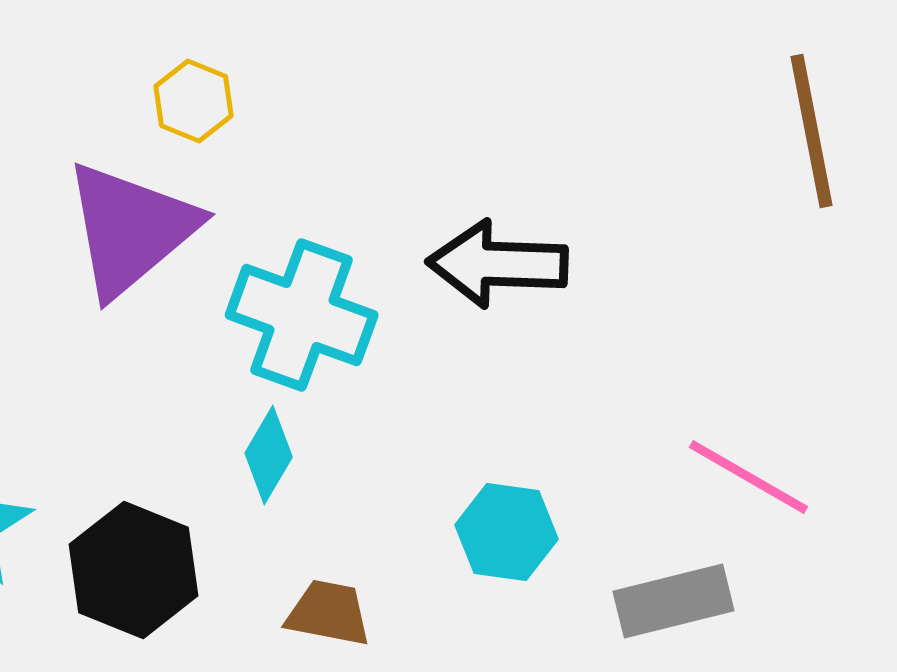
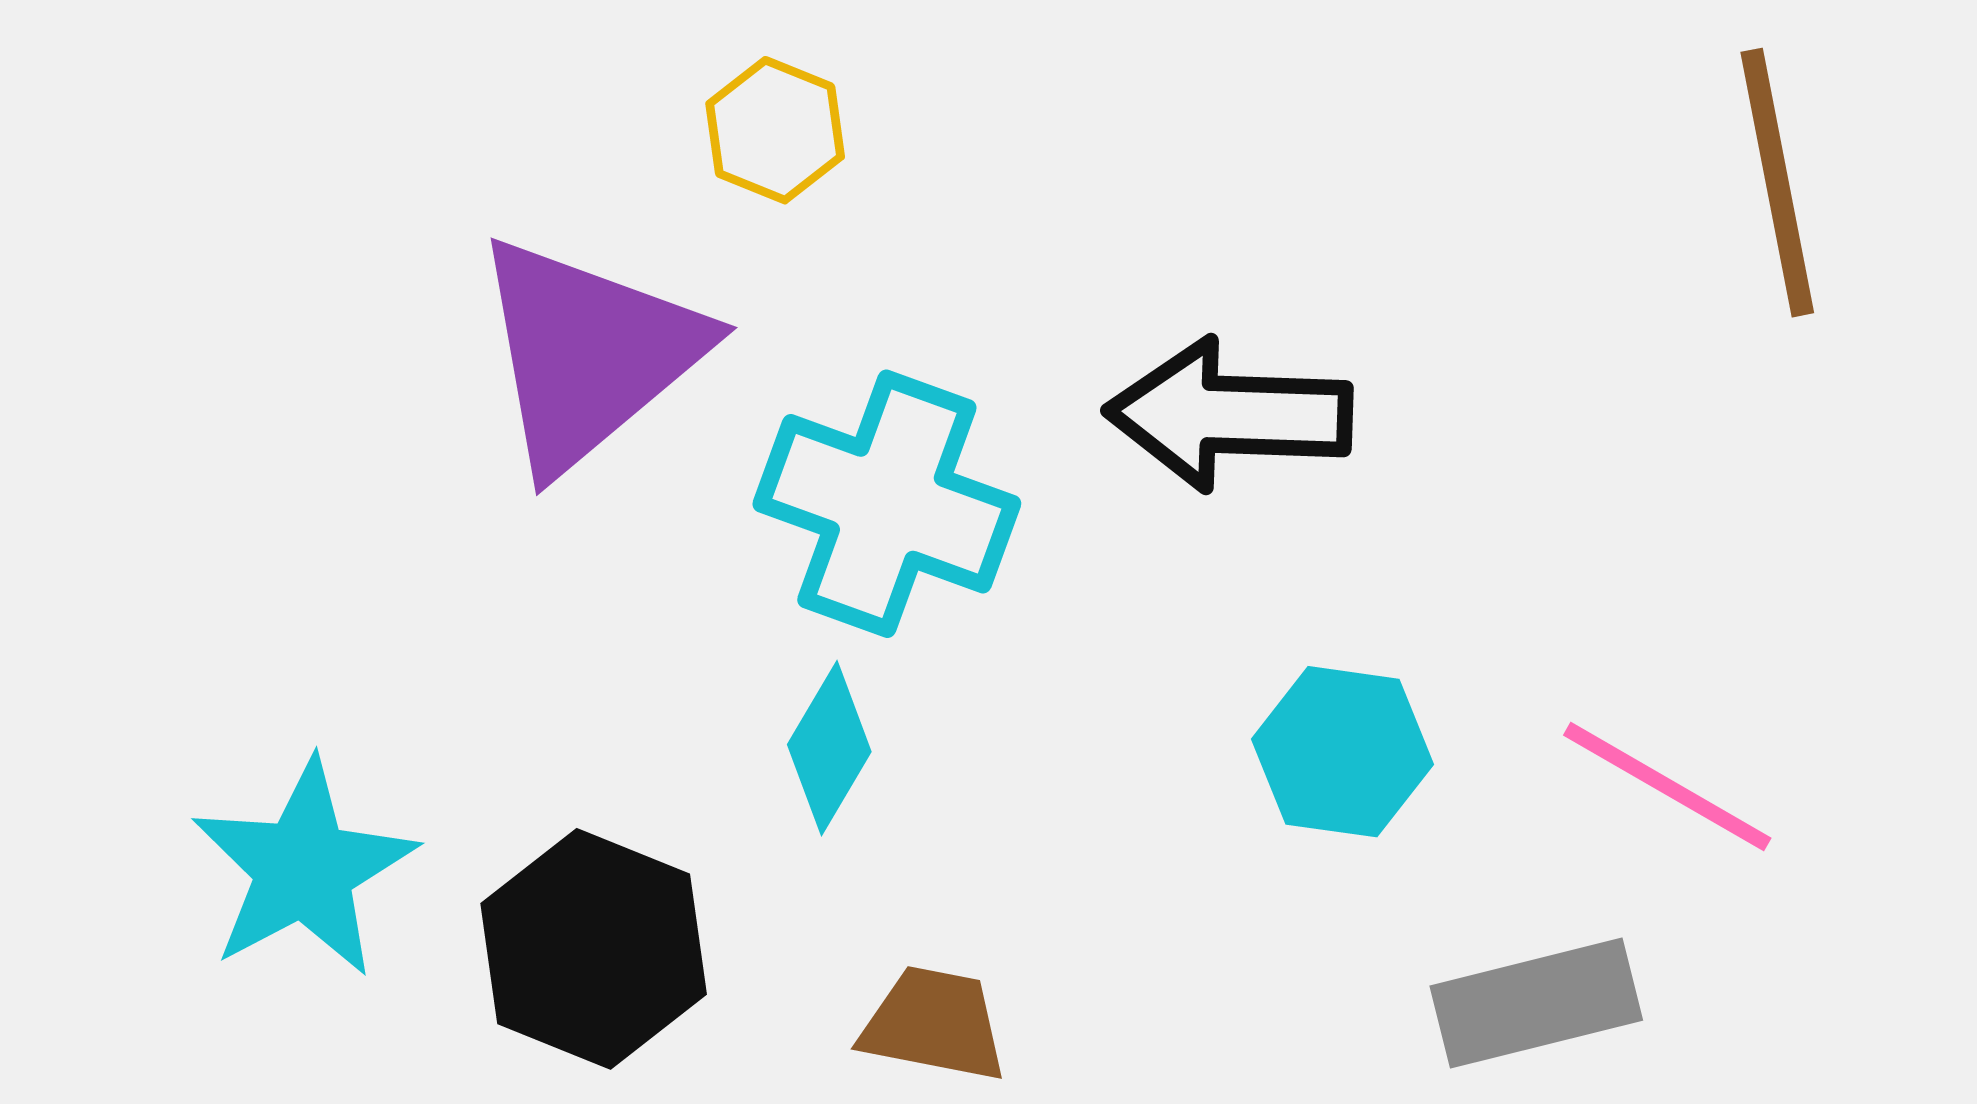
yellow hexagon: (194, 101) -> (775, 130), moved
cyan hexagon: (507, 532) -> (1343, 752), moved

